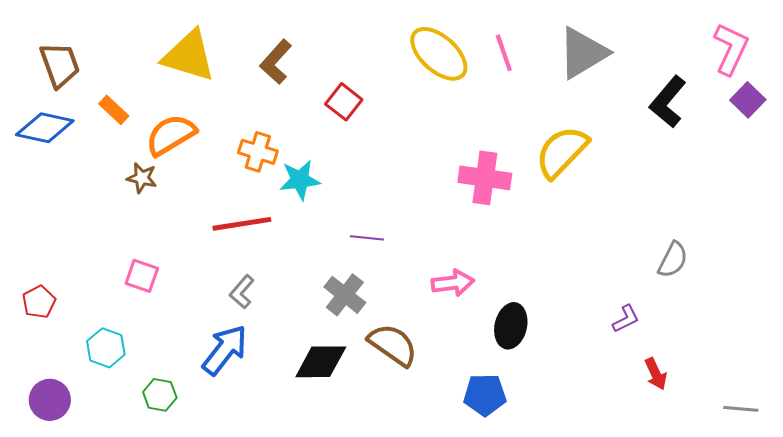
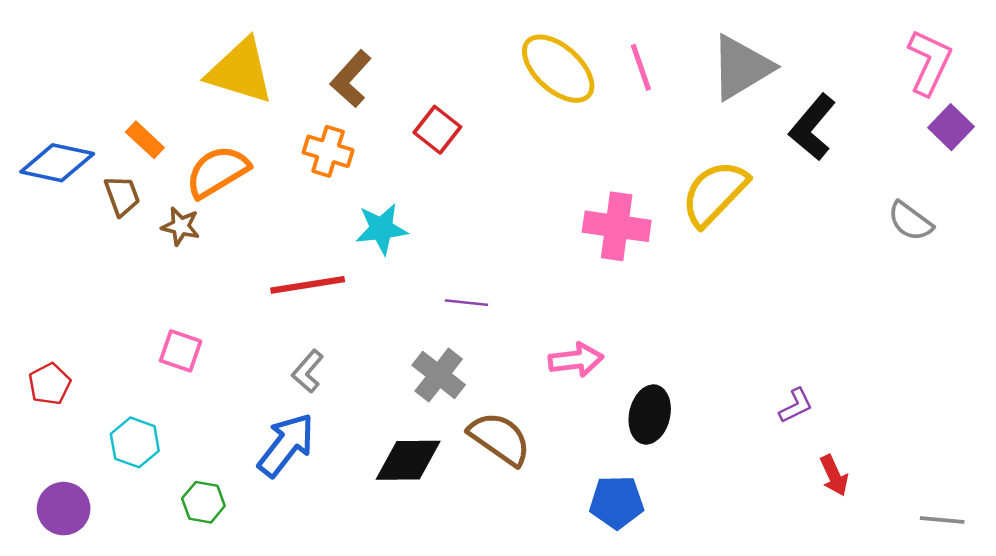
brown trapezoid: (60, 65) -> (122, 196), moved, size x0.7
black L-shape: (668, 102) -> (812, 127), moved
orange cross: (258, 152) -> (328, 151), moved
gray semicircle: (673, 260) -> (910, 221), moved, turned 99

